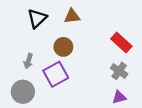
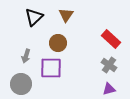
brown triangle: (72, 16) -> (66, 15), turned -49
purple square: (56, 74) -> (51, 68), turned 30

